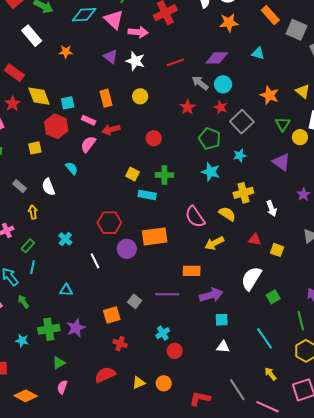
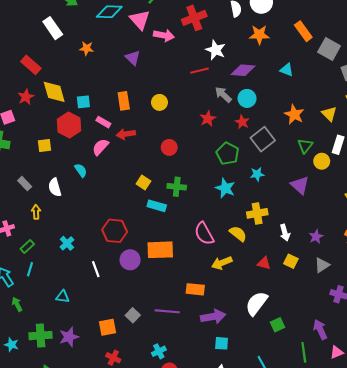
white star: (135, 61) -> (216, 50), moved
purple star: (303, 194) -> (316, 237), moved
yellow square: (277, 250) -> (291, 261), moved

